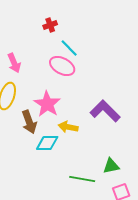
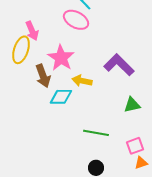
pink arrow: (14, 63) -> (32, 31), moved
green triangle: (111, 166) -> (132, 105), moved

